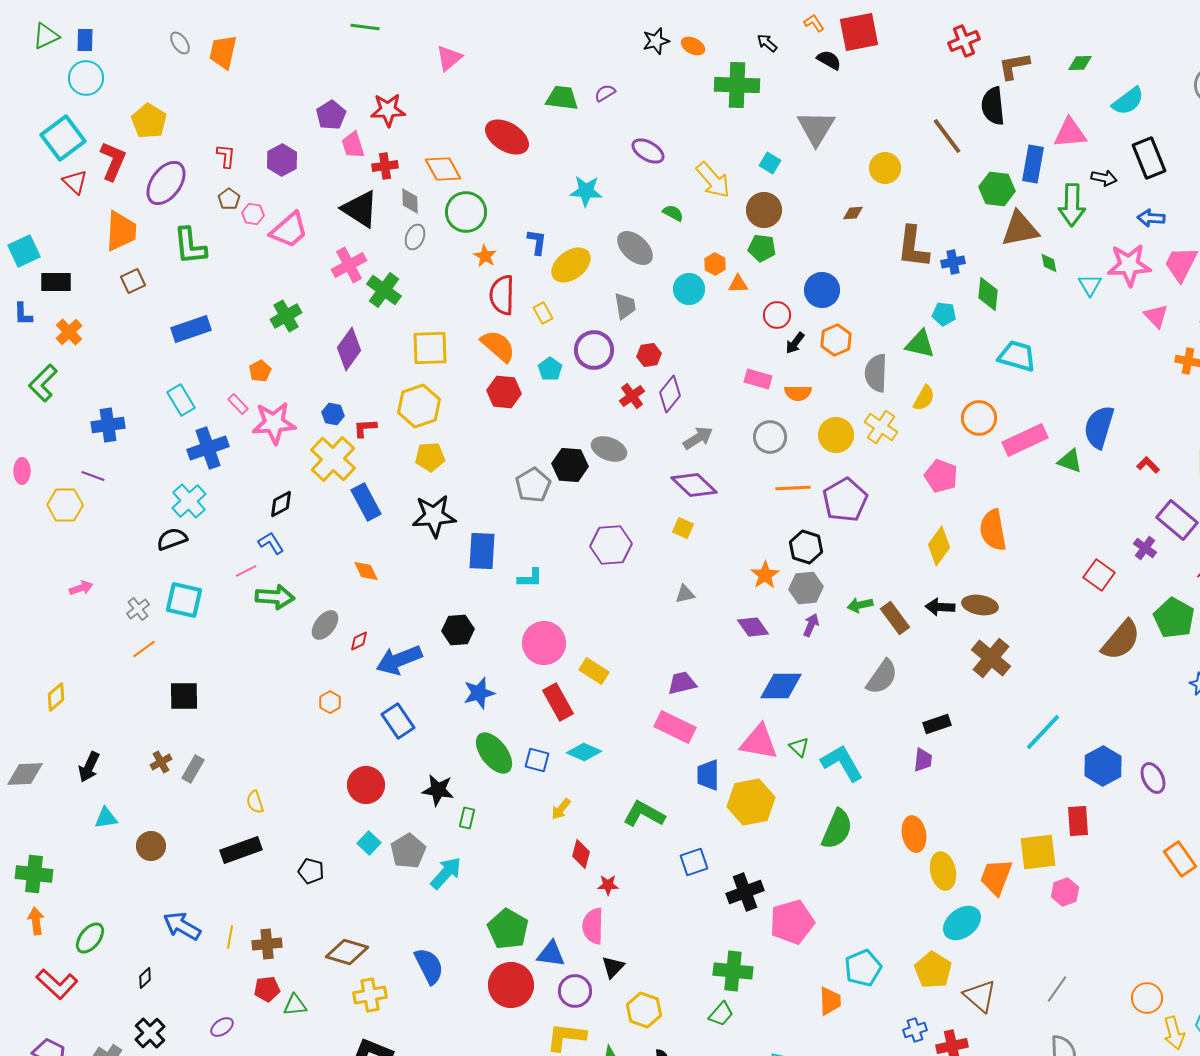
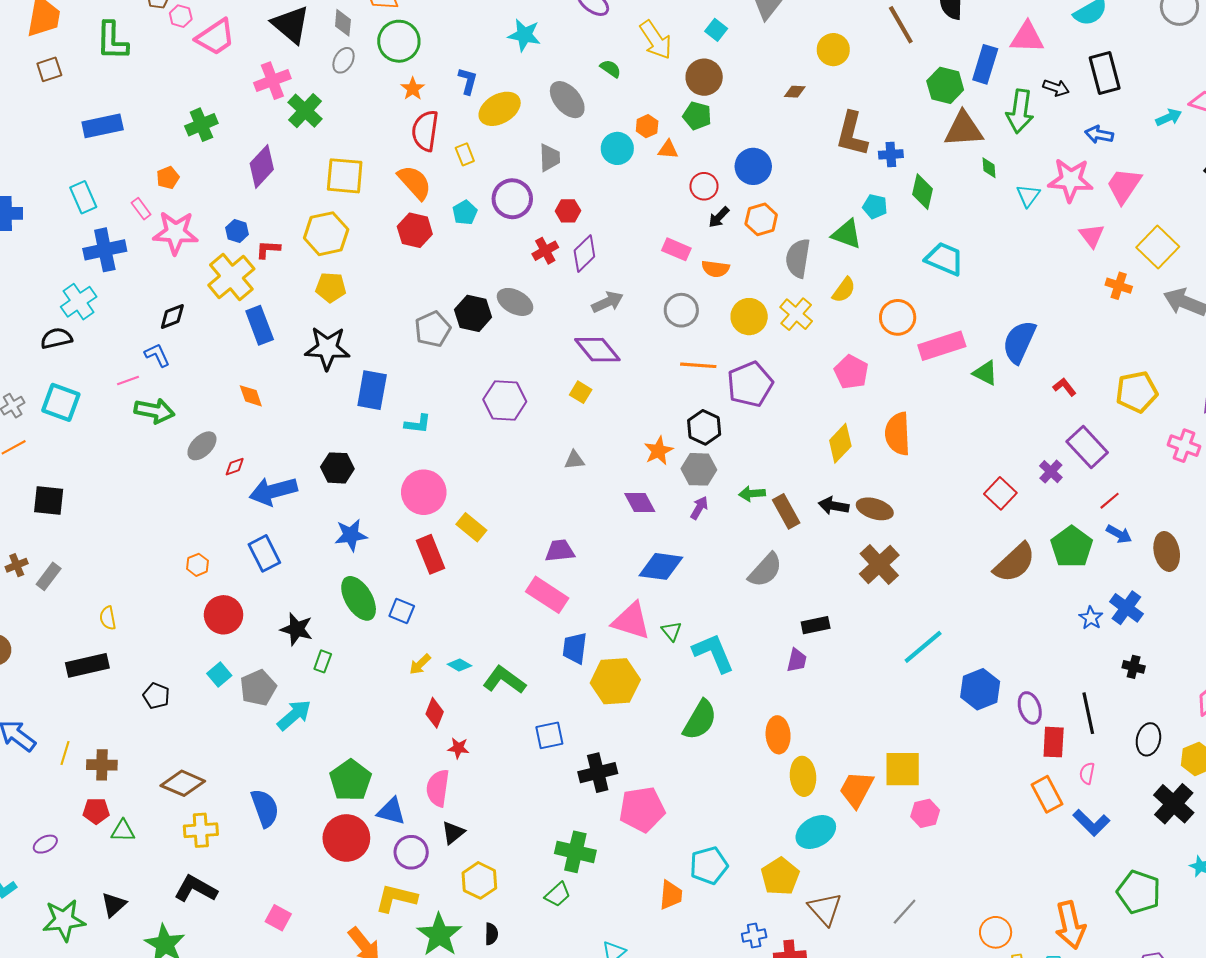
orange hexagon: (330, 702) -> (198, 565), moved
cyan diamond: (584, 752) -> (459, 665), moved, size x0.7
red rectangle: (1078, 821) -> (1054, 742), moved

